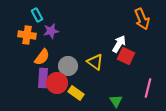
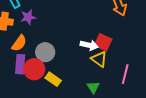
white arrow: (119, 44) -> (89, 45), moved, turned 72
yellow triangle: (95, 62) -> (99, 59), moved

